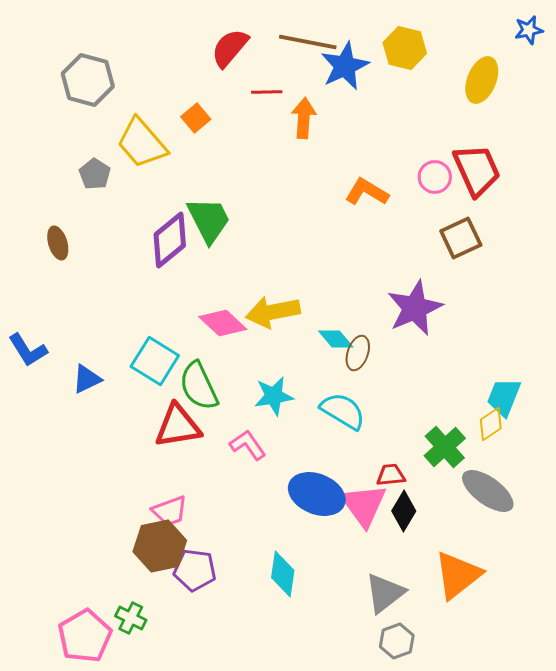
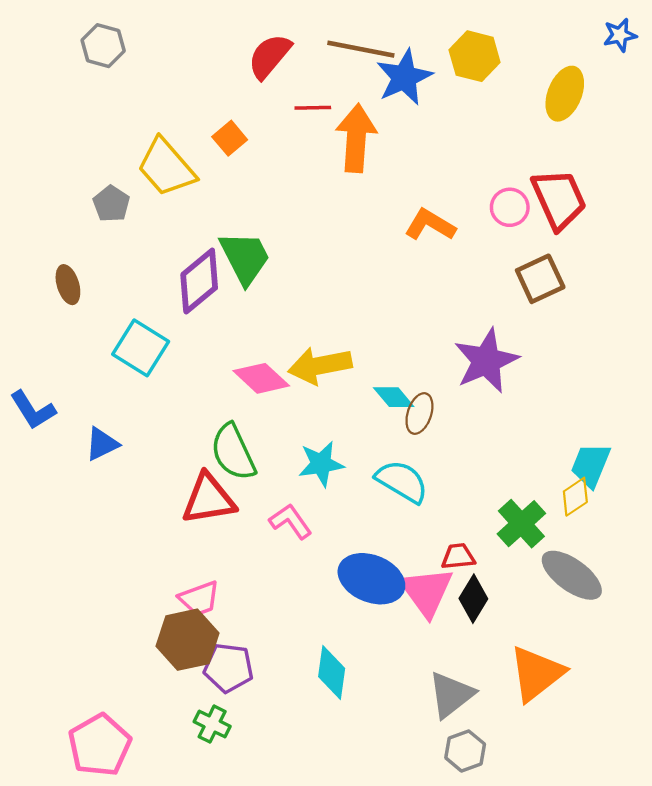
gray hexagon: (88, 80) -> (103, 46), moved, size x0.7
orange arrow: (304, 118) -> (356, 138), size x1.4
cyan square: (155, 361) -> (141, 348), moved
green cross: (131, 618) -> (212, 724), moved

